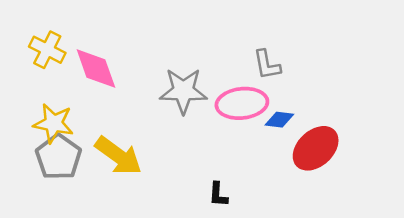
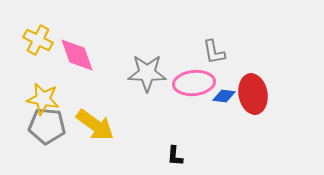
red ellipse: (316, 148) -> (253, 94), moved, turned -57
gray pentagon: (58, 157) -> (47, 126), turned -30

